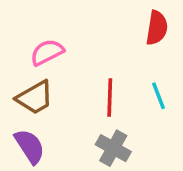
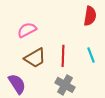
brown trapezoid: (35, 98) -> (35, 58), moved

